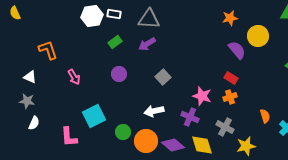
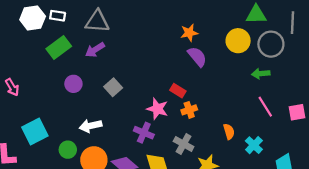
orange star: (230, 18) -> (189, 33), moved
yellow circle: (258, 36) -> (238, 41), moved
green rectangle: (115, 42) -> (59, 48), size x1.5
purple circle: (119, 74) -> (73, 84), moved
red rectangle: (231, 78) -> (178, 91), moved
white arrow: (154, 111) -> (90, 126), moved

